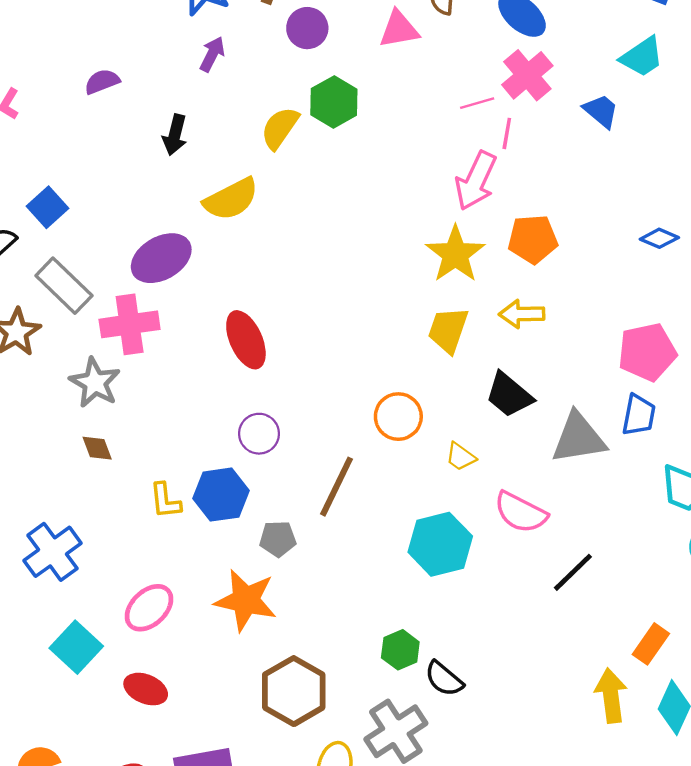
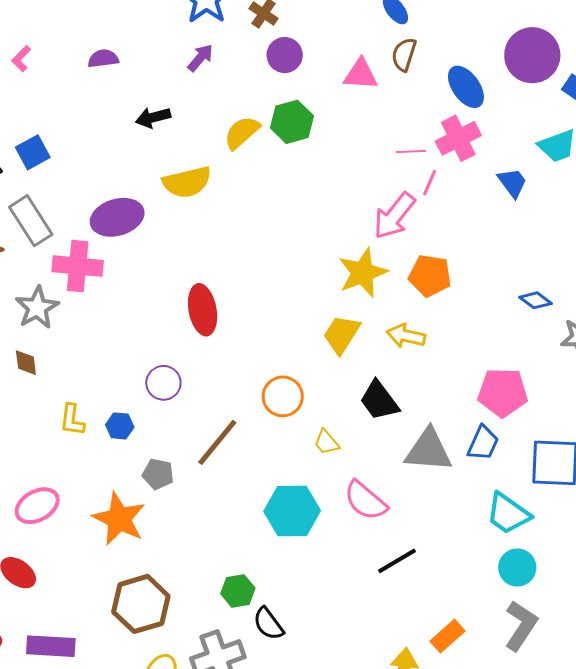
black arrow: (175, 135) -> (153, 117), turned 48
red ellipse: (246, 340) -> (203, 310), moved
blue hexagon: (221, 495) -> (120, 426), size x0.6

